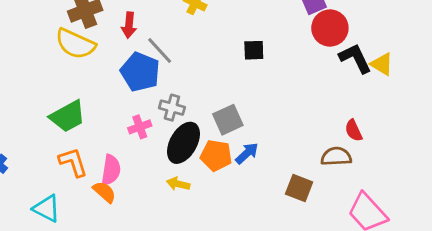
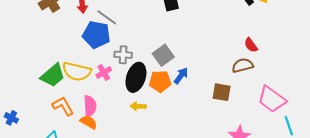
yellow semicircle: (75, 44) -> (77, 71), moved

